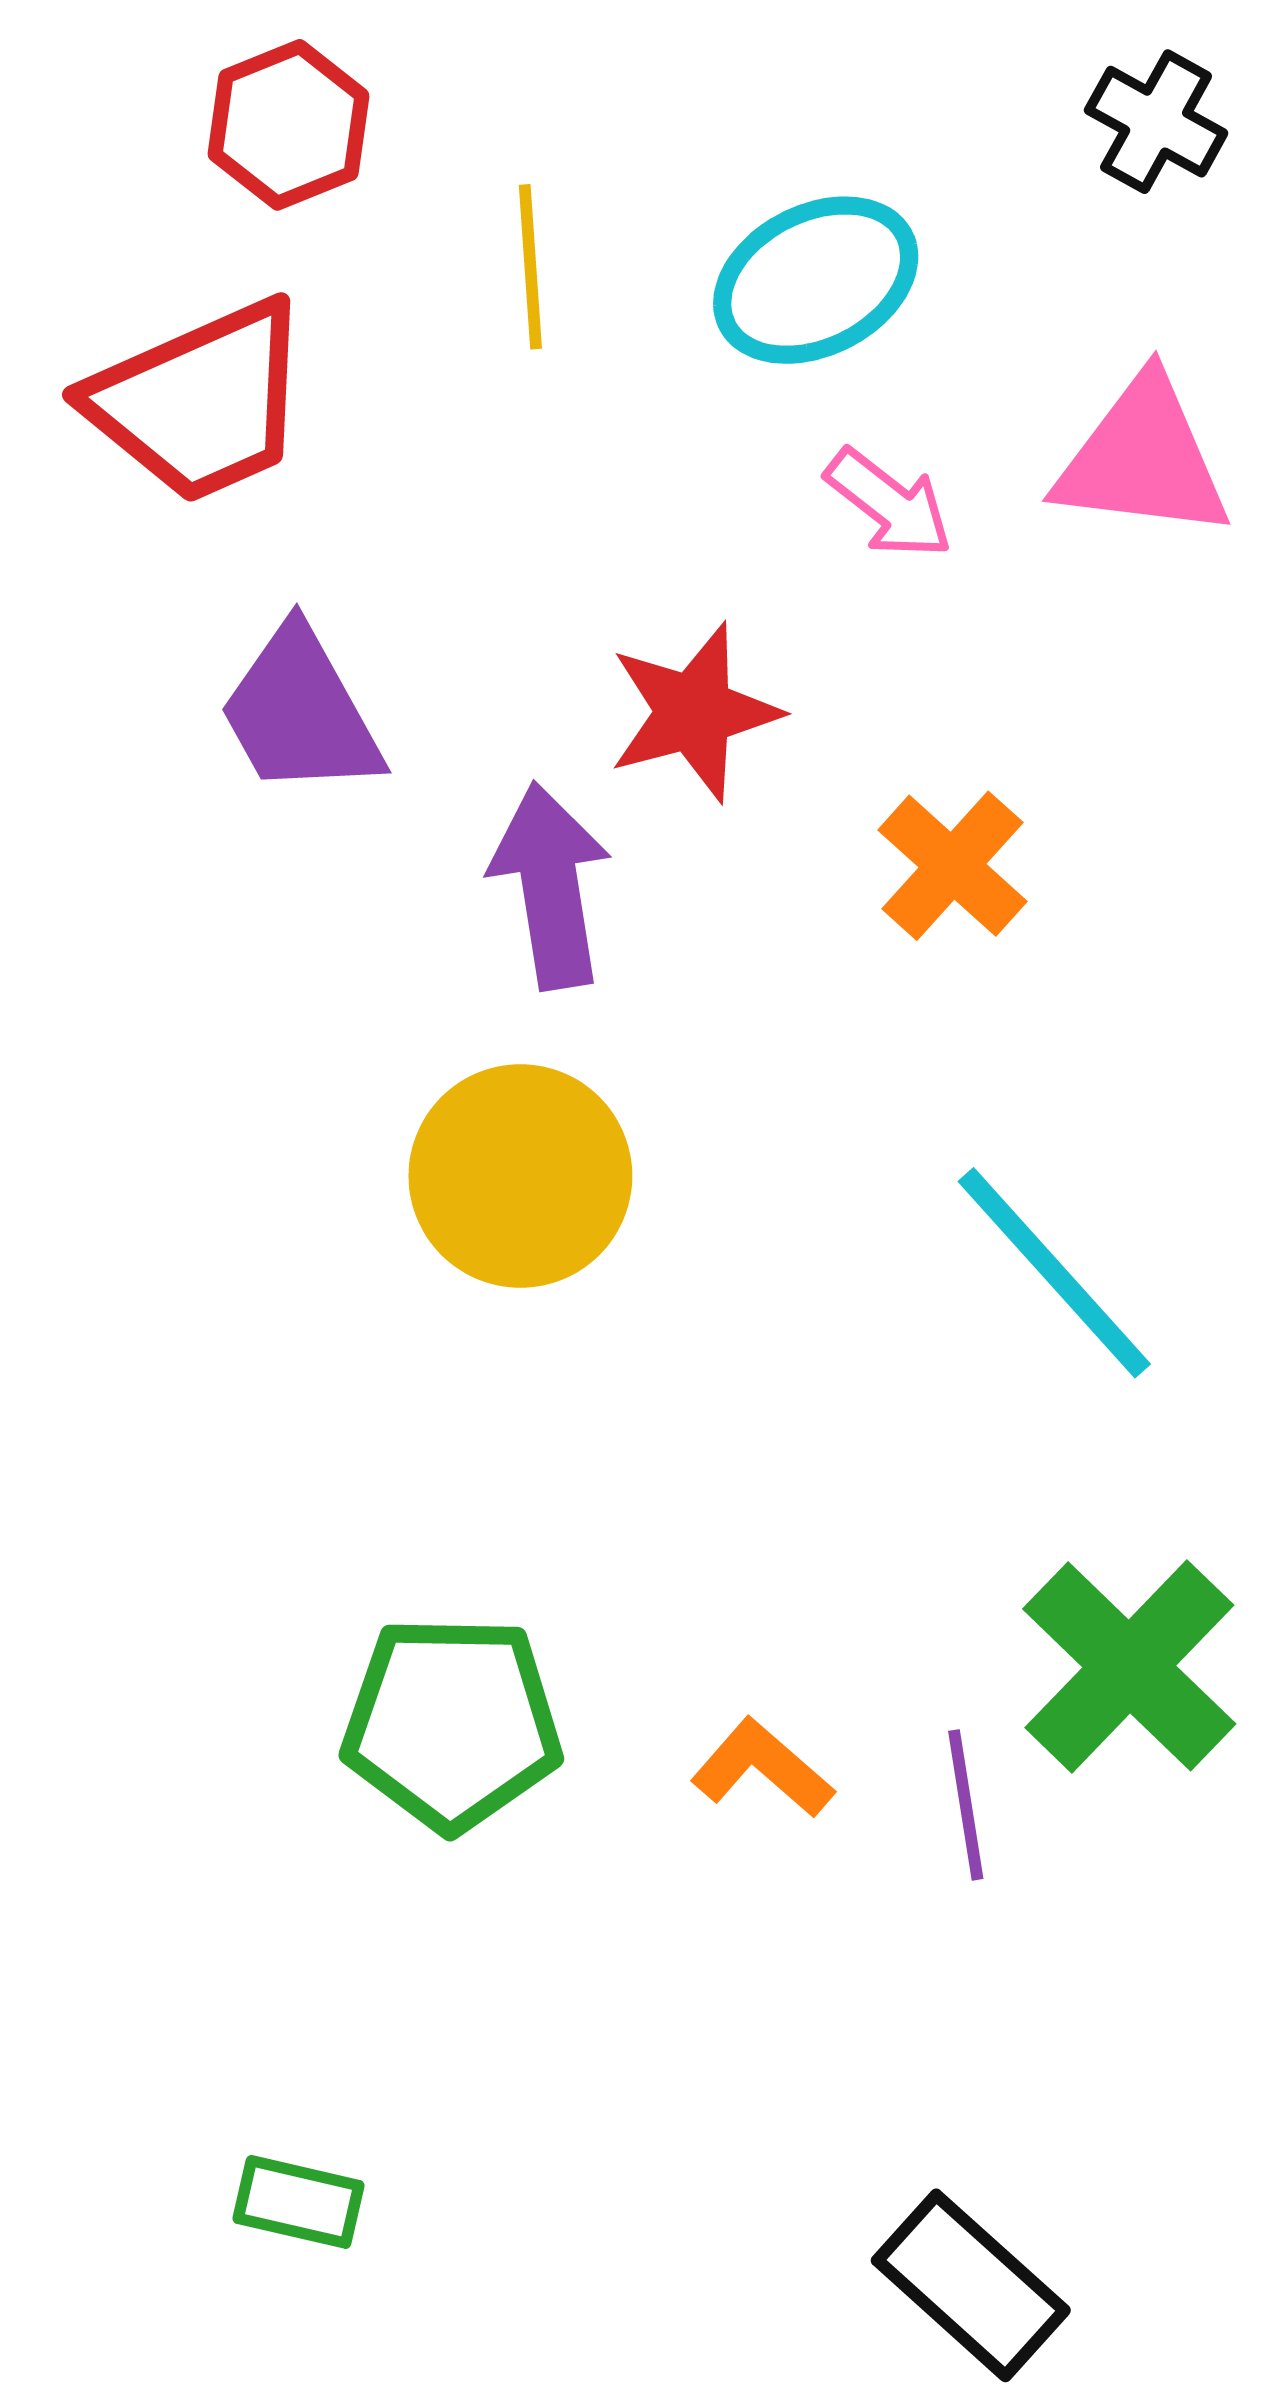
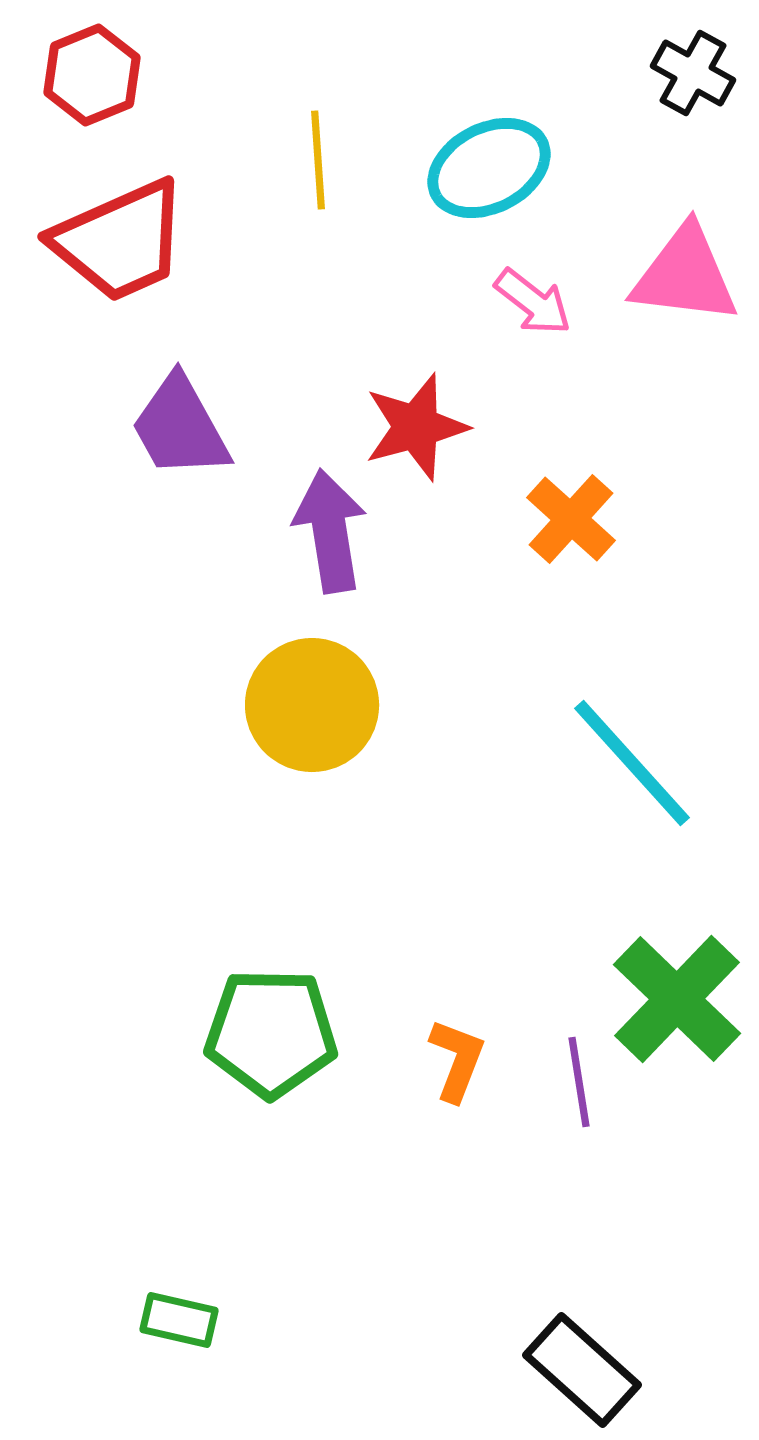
red hexagon: (288, 125) -> (92, 75), moved
orange L-shape: (762, 1768) -> (457, 1060), turned 70

